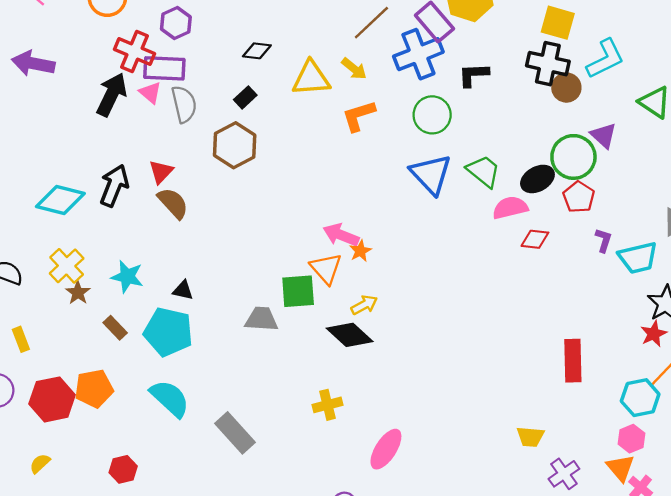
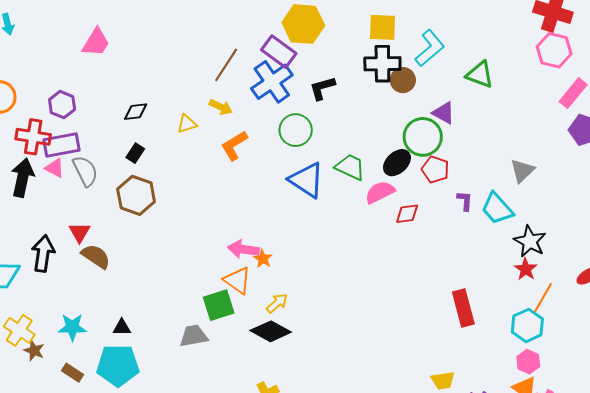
yellow triangle: (311, 78) -> (187, 124), size x0.6
cyan trapezoid: (638, 258) -> (497, 208), turned 75

